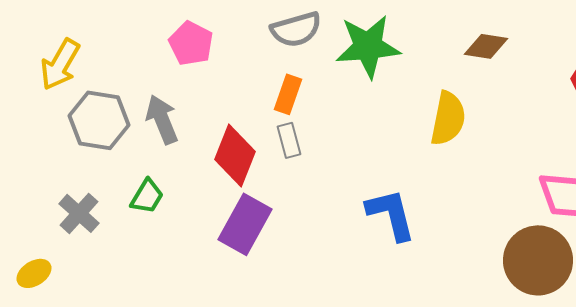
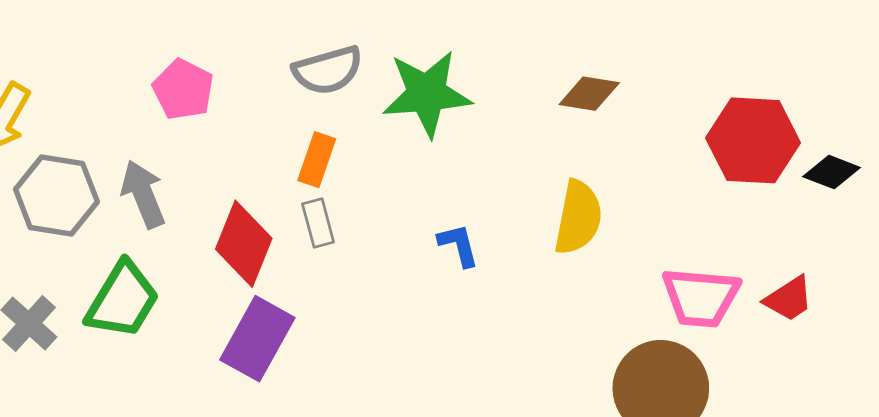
yellow semicircle: (448, 118) -> (578, 218), moved
green trapezoid: (147, 196) -> (123, 300), size x1.6
blue L-shape: (391, 214) -> (458, 245), moved, size x0.6

